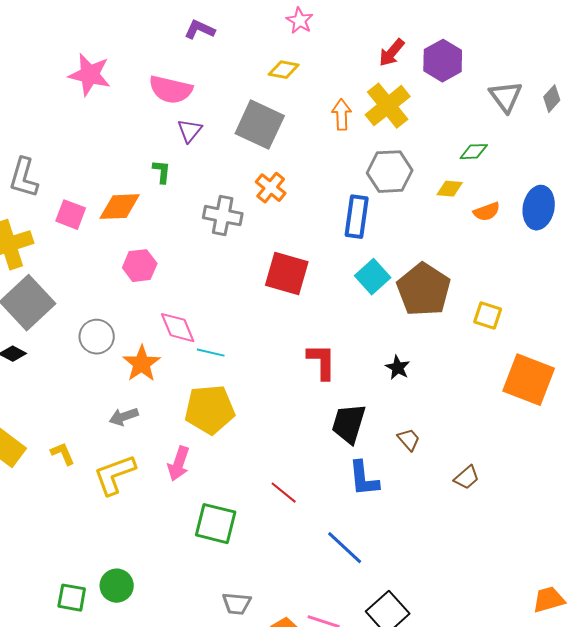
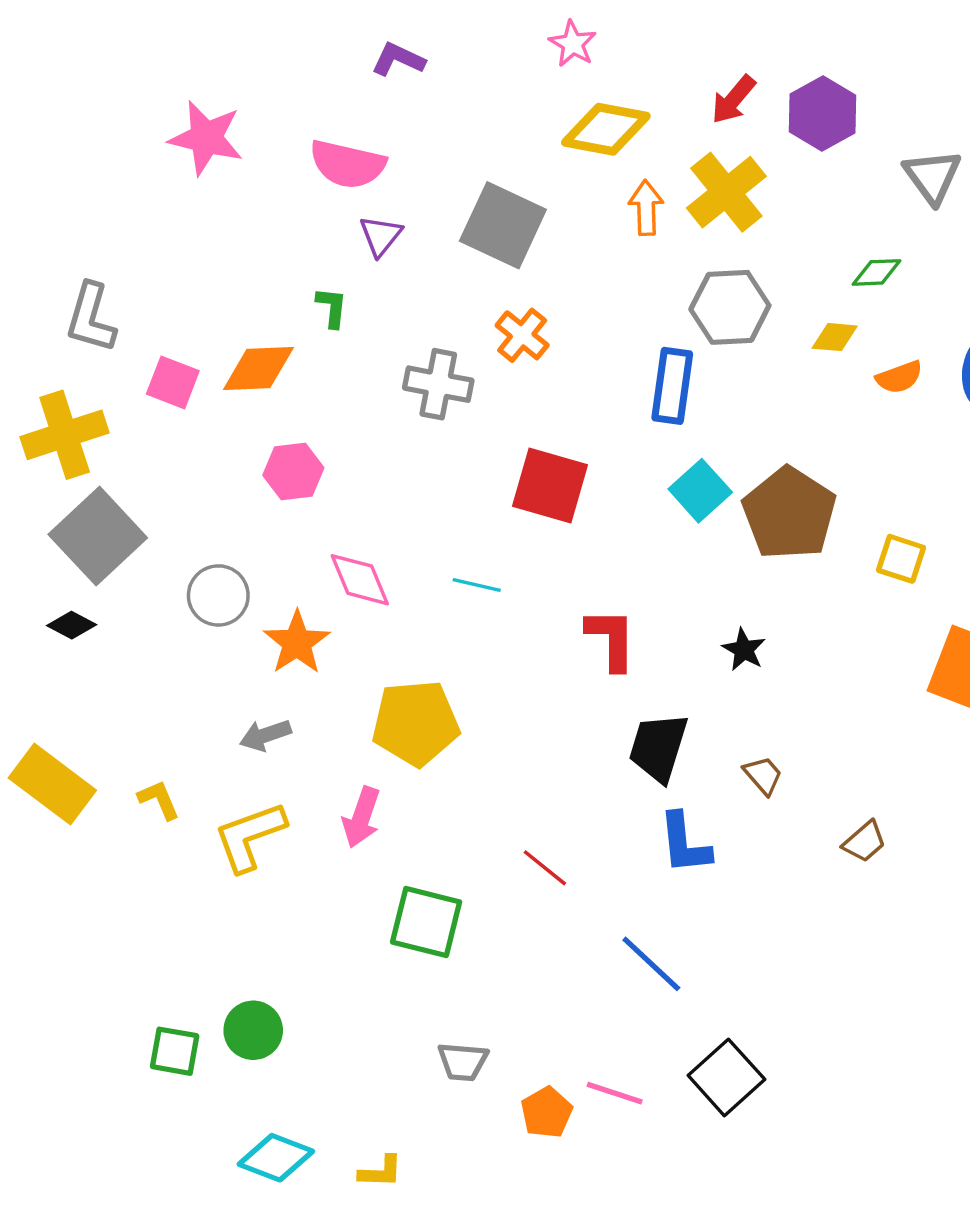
yellow diamond: (284, 70) -> (606, 129), moved, size x1.6
cyan line: (211, 353) -> (477, 585), moved

